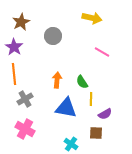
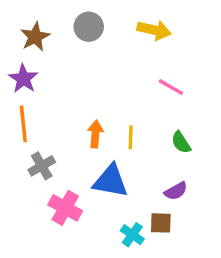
gray circle: (53, 36) -> (89, 27), moved
green semicircle: (82, 82) -> (181, 142), moved
yellow line: (91, 99) -> (131, 137), moved
pink cross: (25, 129) -> (65, 208), moved
cyan cross: (71, 144) -> (132, 235), moved

